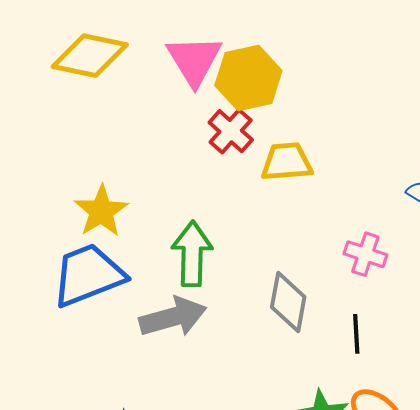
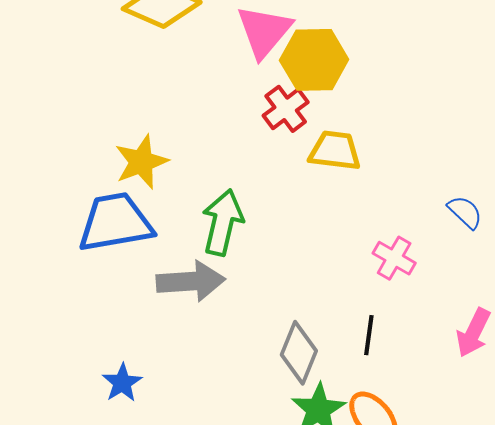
gray diamond: (288, 302) -> (299, 353), moved

